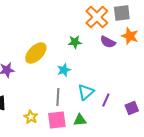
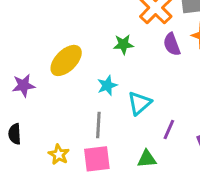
purple semicircle: (108, 42) -> (172, 44), turned 42
cyan triangle: (86, 92) -> (139, 103), moved
green triangle: (80, 120) -> (147, 159), moved

